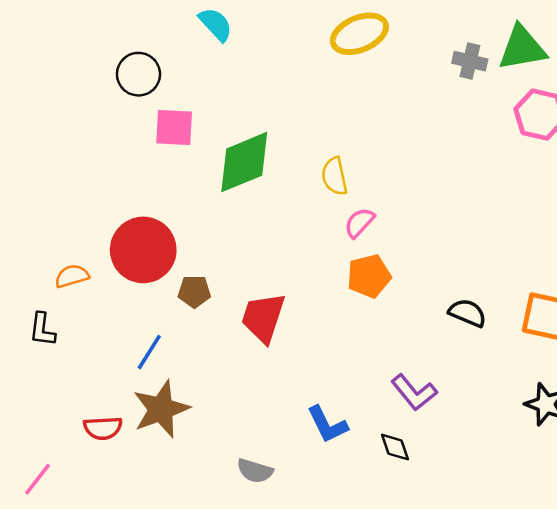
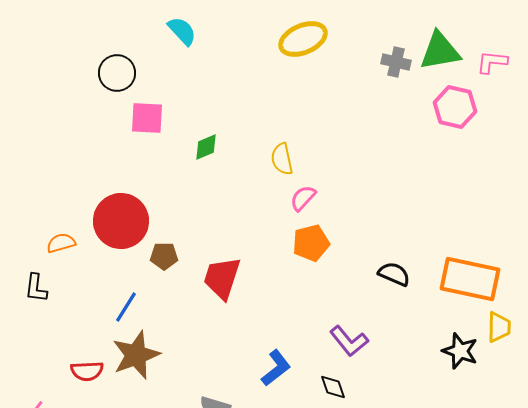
green diamond: (244, 162) -> (206, 147), size x0.5
blue L-shape: (327, 425) -> (276, 368), turned -102

